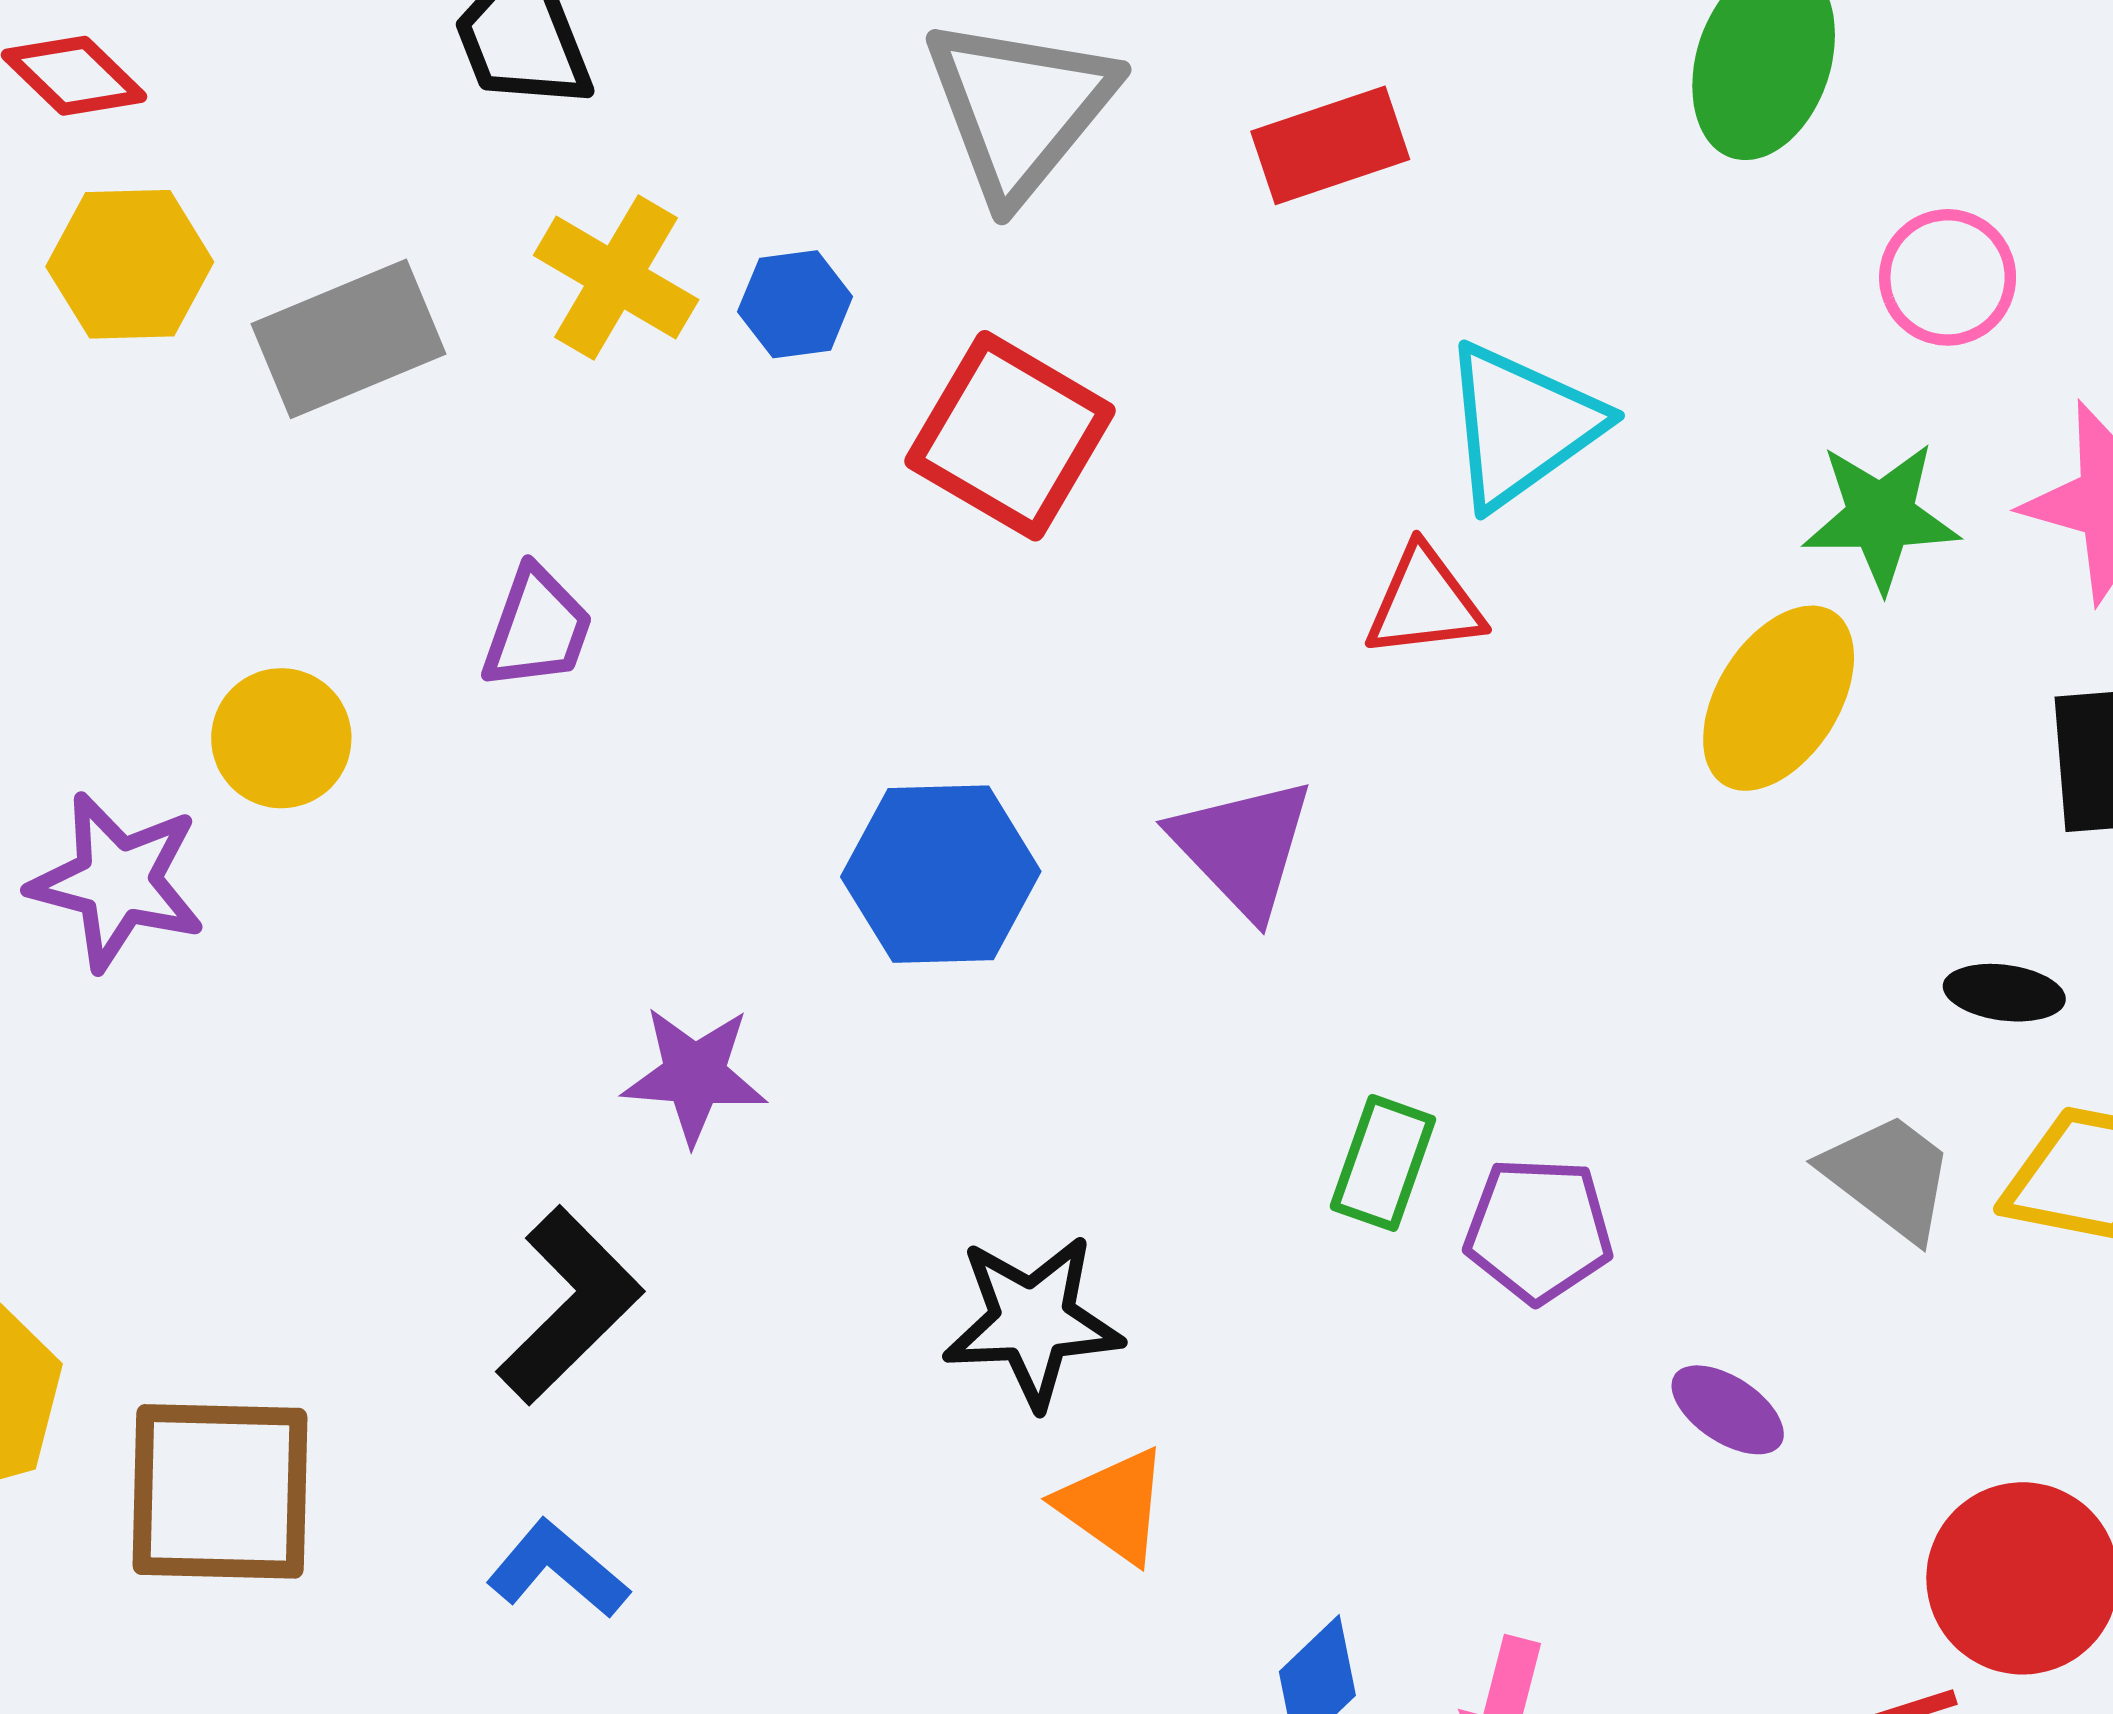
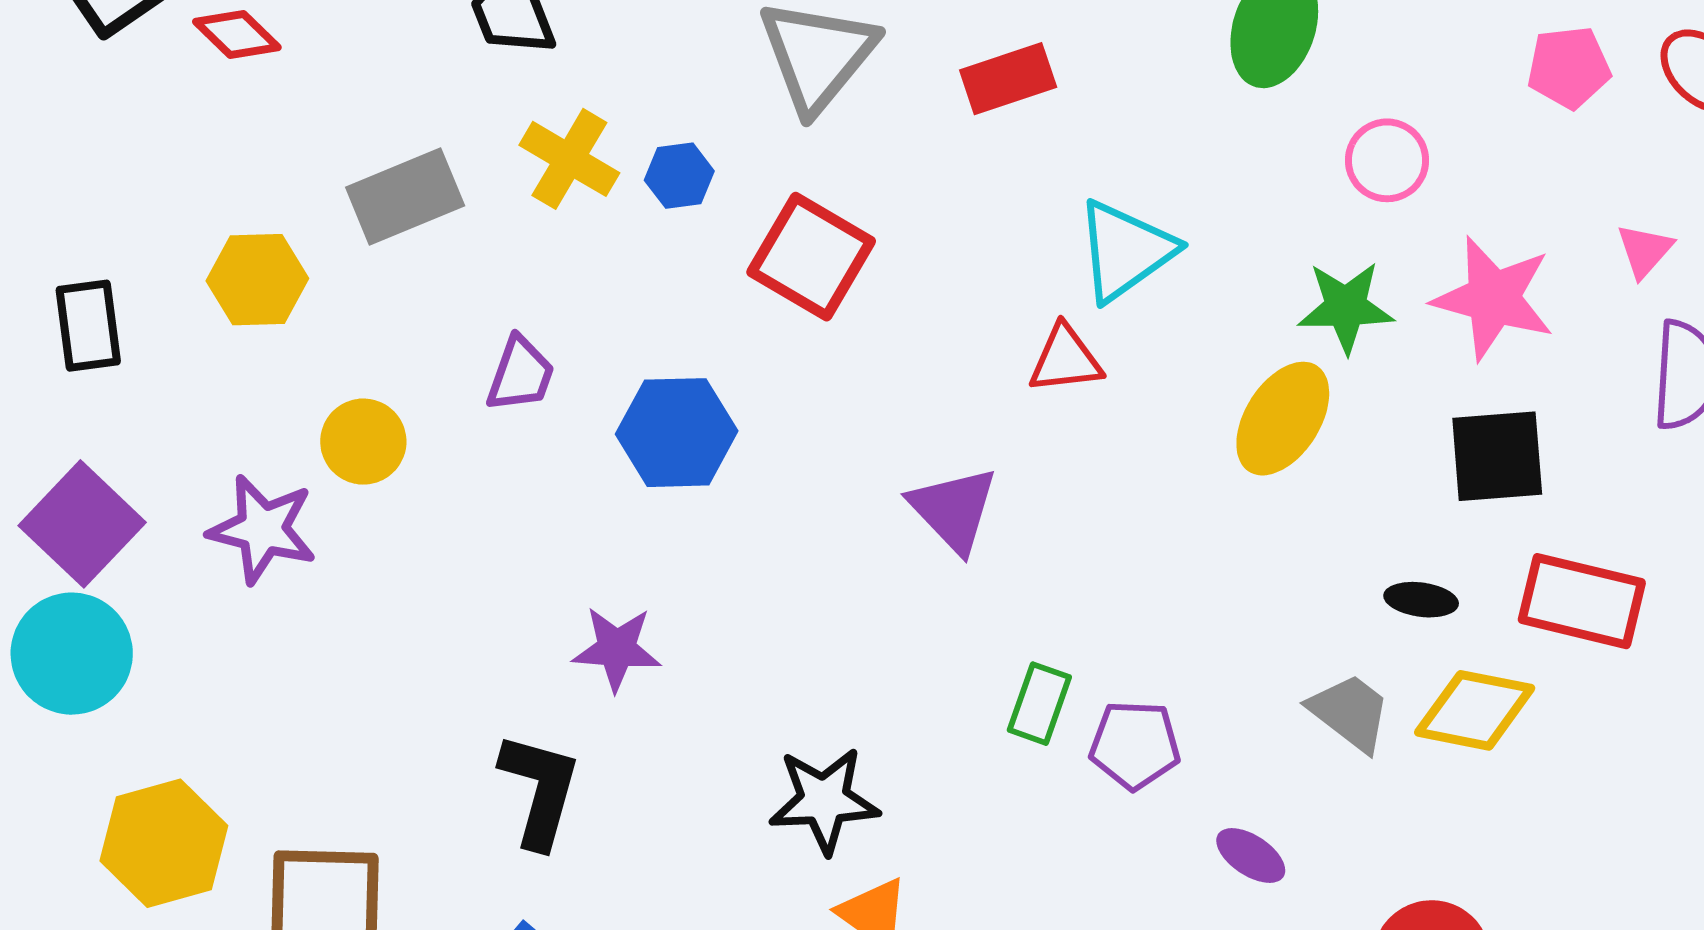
yellow hexagon: (130, 264) -> (257, 280), moved
blue hexagon: (941, 874) -> (677, 433), moved
black L-shape: (570, 1305) -> (540, 790), turned -30

